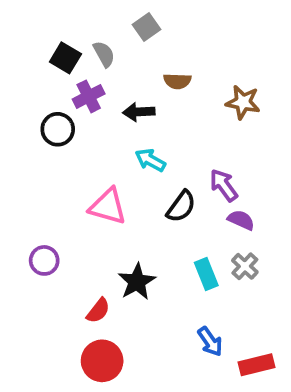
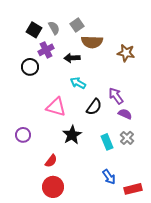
gray square: (146, 27) -> (77, 25), moved
brown semicircle: (177, 81) -> (92, 42), size x1.5
black star: (137, 282) -> (72, 135), moved

